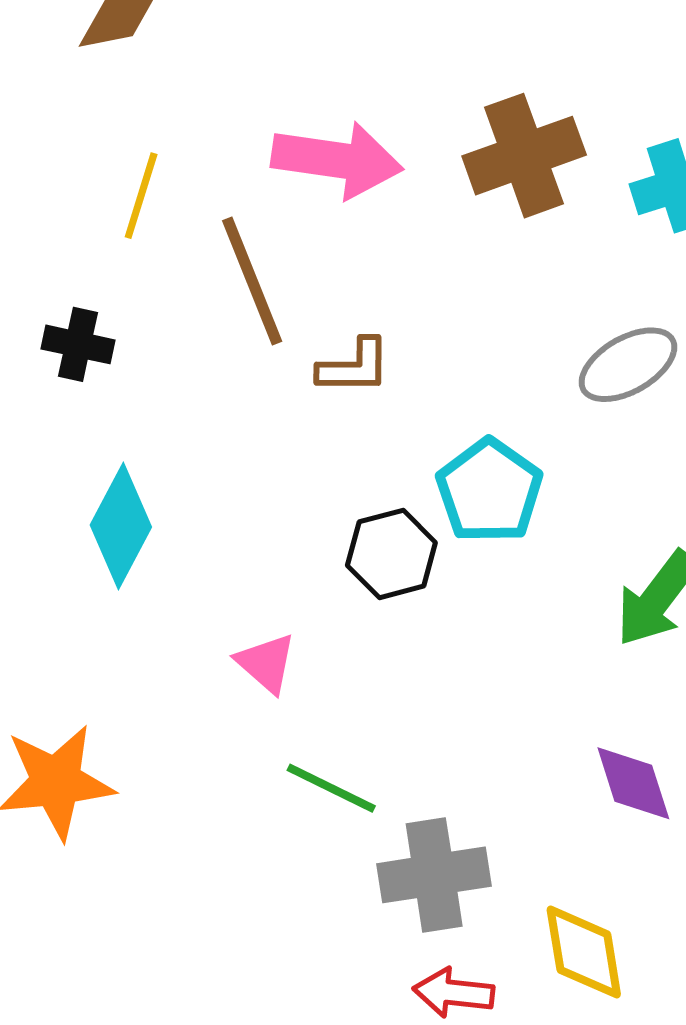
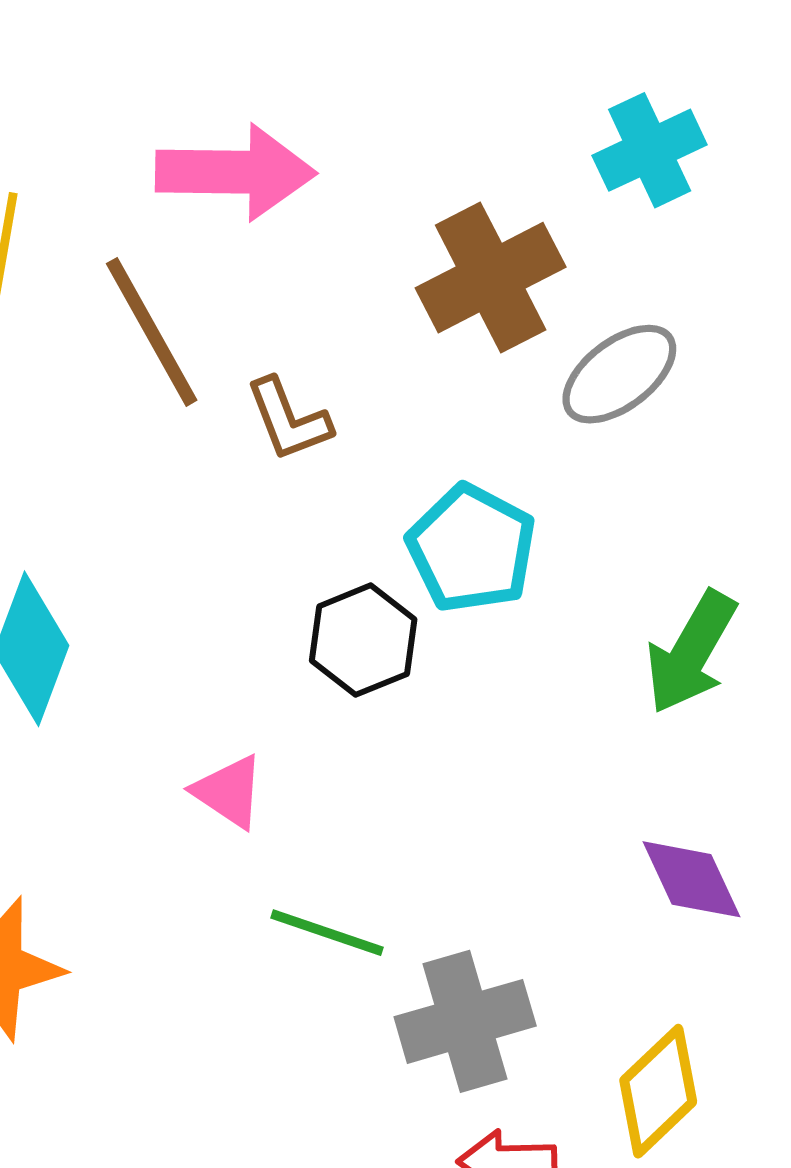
brown cross: (524, 156) -> (491, 278), moved
brown L-shape: (354, 367) -> (289, 419), turned 76
yellow diamond: (584, 952) -> (658, 1091), turned 63

